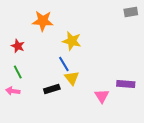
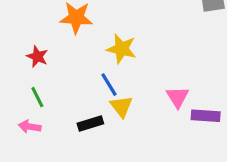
pink triangle: (102, 96) -> (178, 97), moved

